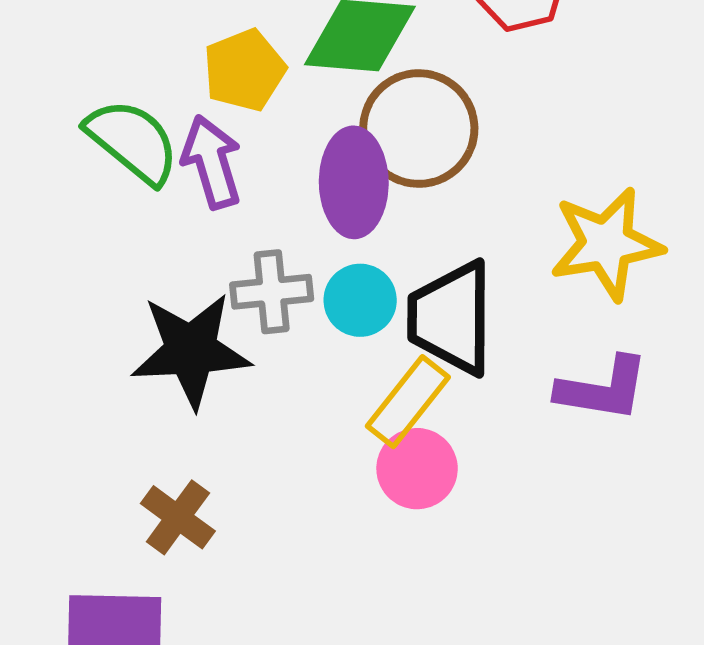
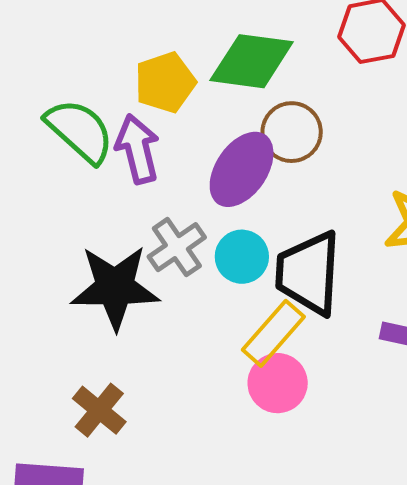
brown circle: (419, 129) -> (292, 132), size x0.7
purple ellipse: (354, 182) -> (242, 169), turned 32
gray cross: (272, 292) -> (177, 247), turned -32

